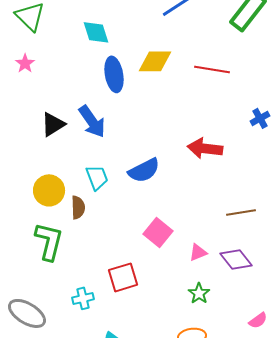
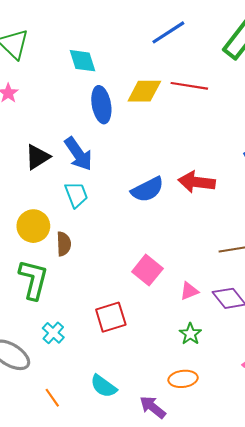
red line: (212, 69) -> (189, 86), moved
blue semicircle: (144, 170) -> (147, 189), moved
cyan trapezoid: (97, 177) -> (76, 195), moved
cyan cross: (83, 298) -> (53, 333), moved, turned -35

